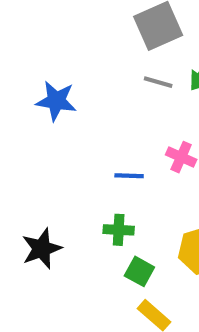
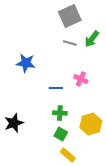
blue star: (56, 101) -> (26, 63), moved
green cross: (119, 230) -> (60, 113), moved

